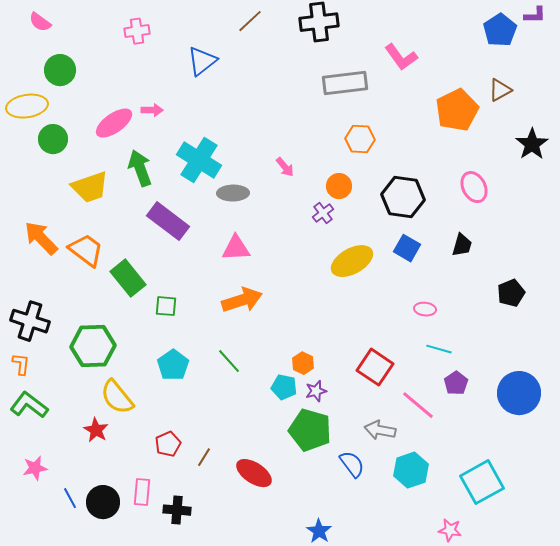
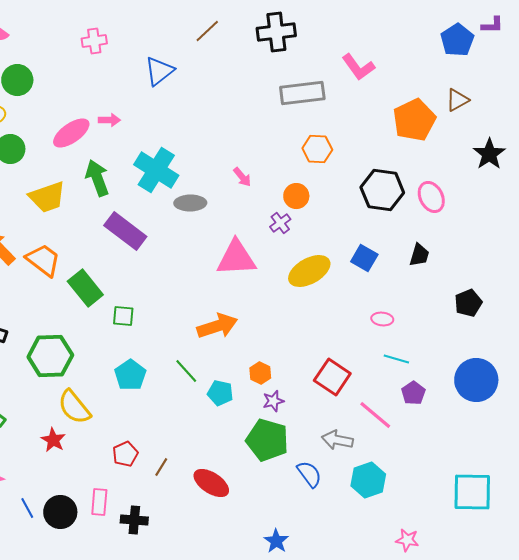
black hexagon: (403, 197) -> (382, 190), moved
pink triangle: (236, 248) -> (236, 258), moved, size x1.4
orange arrow: (242, 300) -> (217, 326), moved
cyan pentagon: (284, 387) -> (220, 393), moved
blue circle: (519, 393) -> (476, 380), moved
cyan square: (482, 482) -> (472, 492), moved, turned 30

